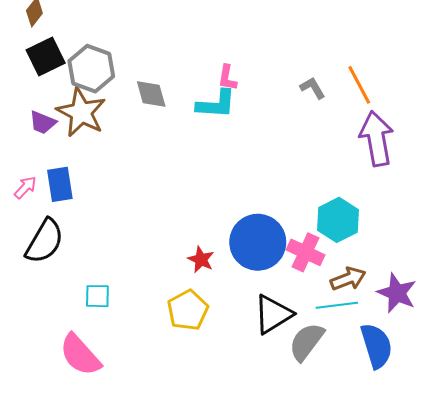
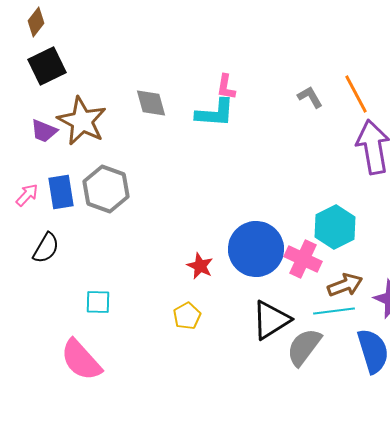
gray hexagon: (91, 69) -> (106, 189), moved
black semicircle: (45, 241) -> (46, 248), size x0.7
yellow pentagon: (188, 310) -> (187, 316), size x0.7

